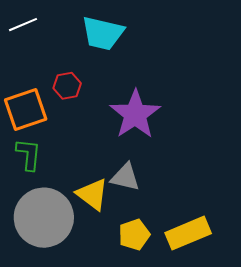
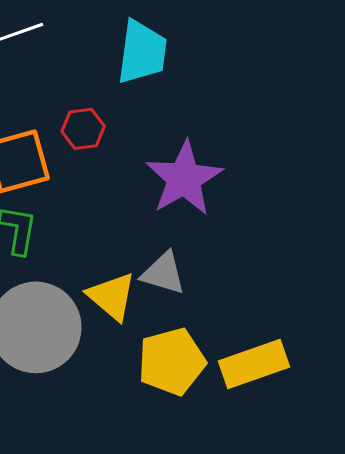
cyan trapezoid: (103, 33) -> (142, 52), turned -99
yellow pentagon: (134, 235) -> (172, 362), size x1.4

